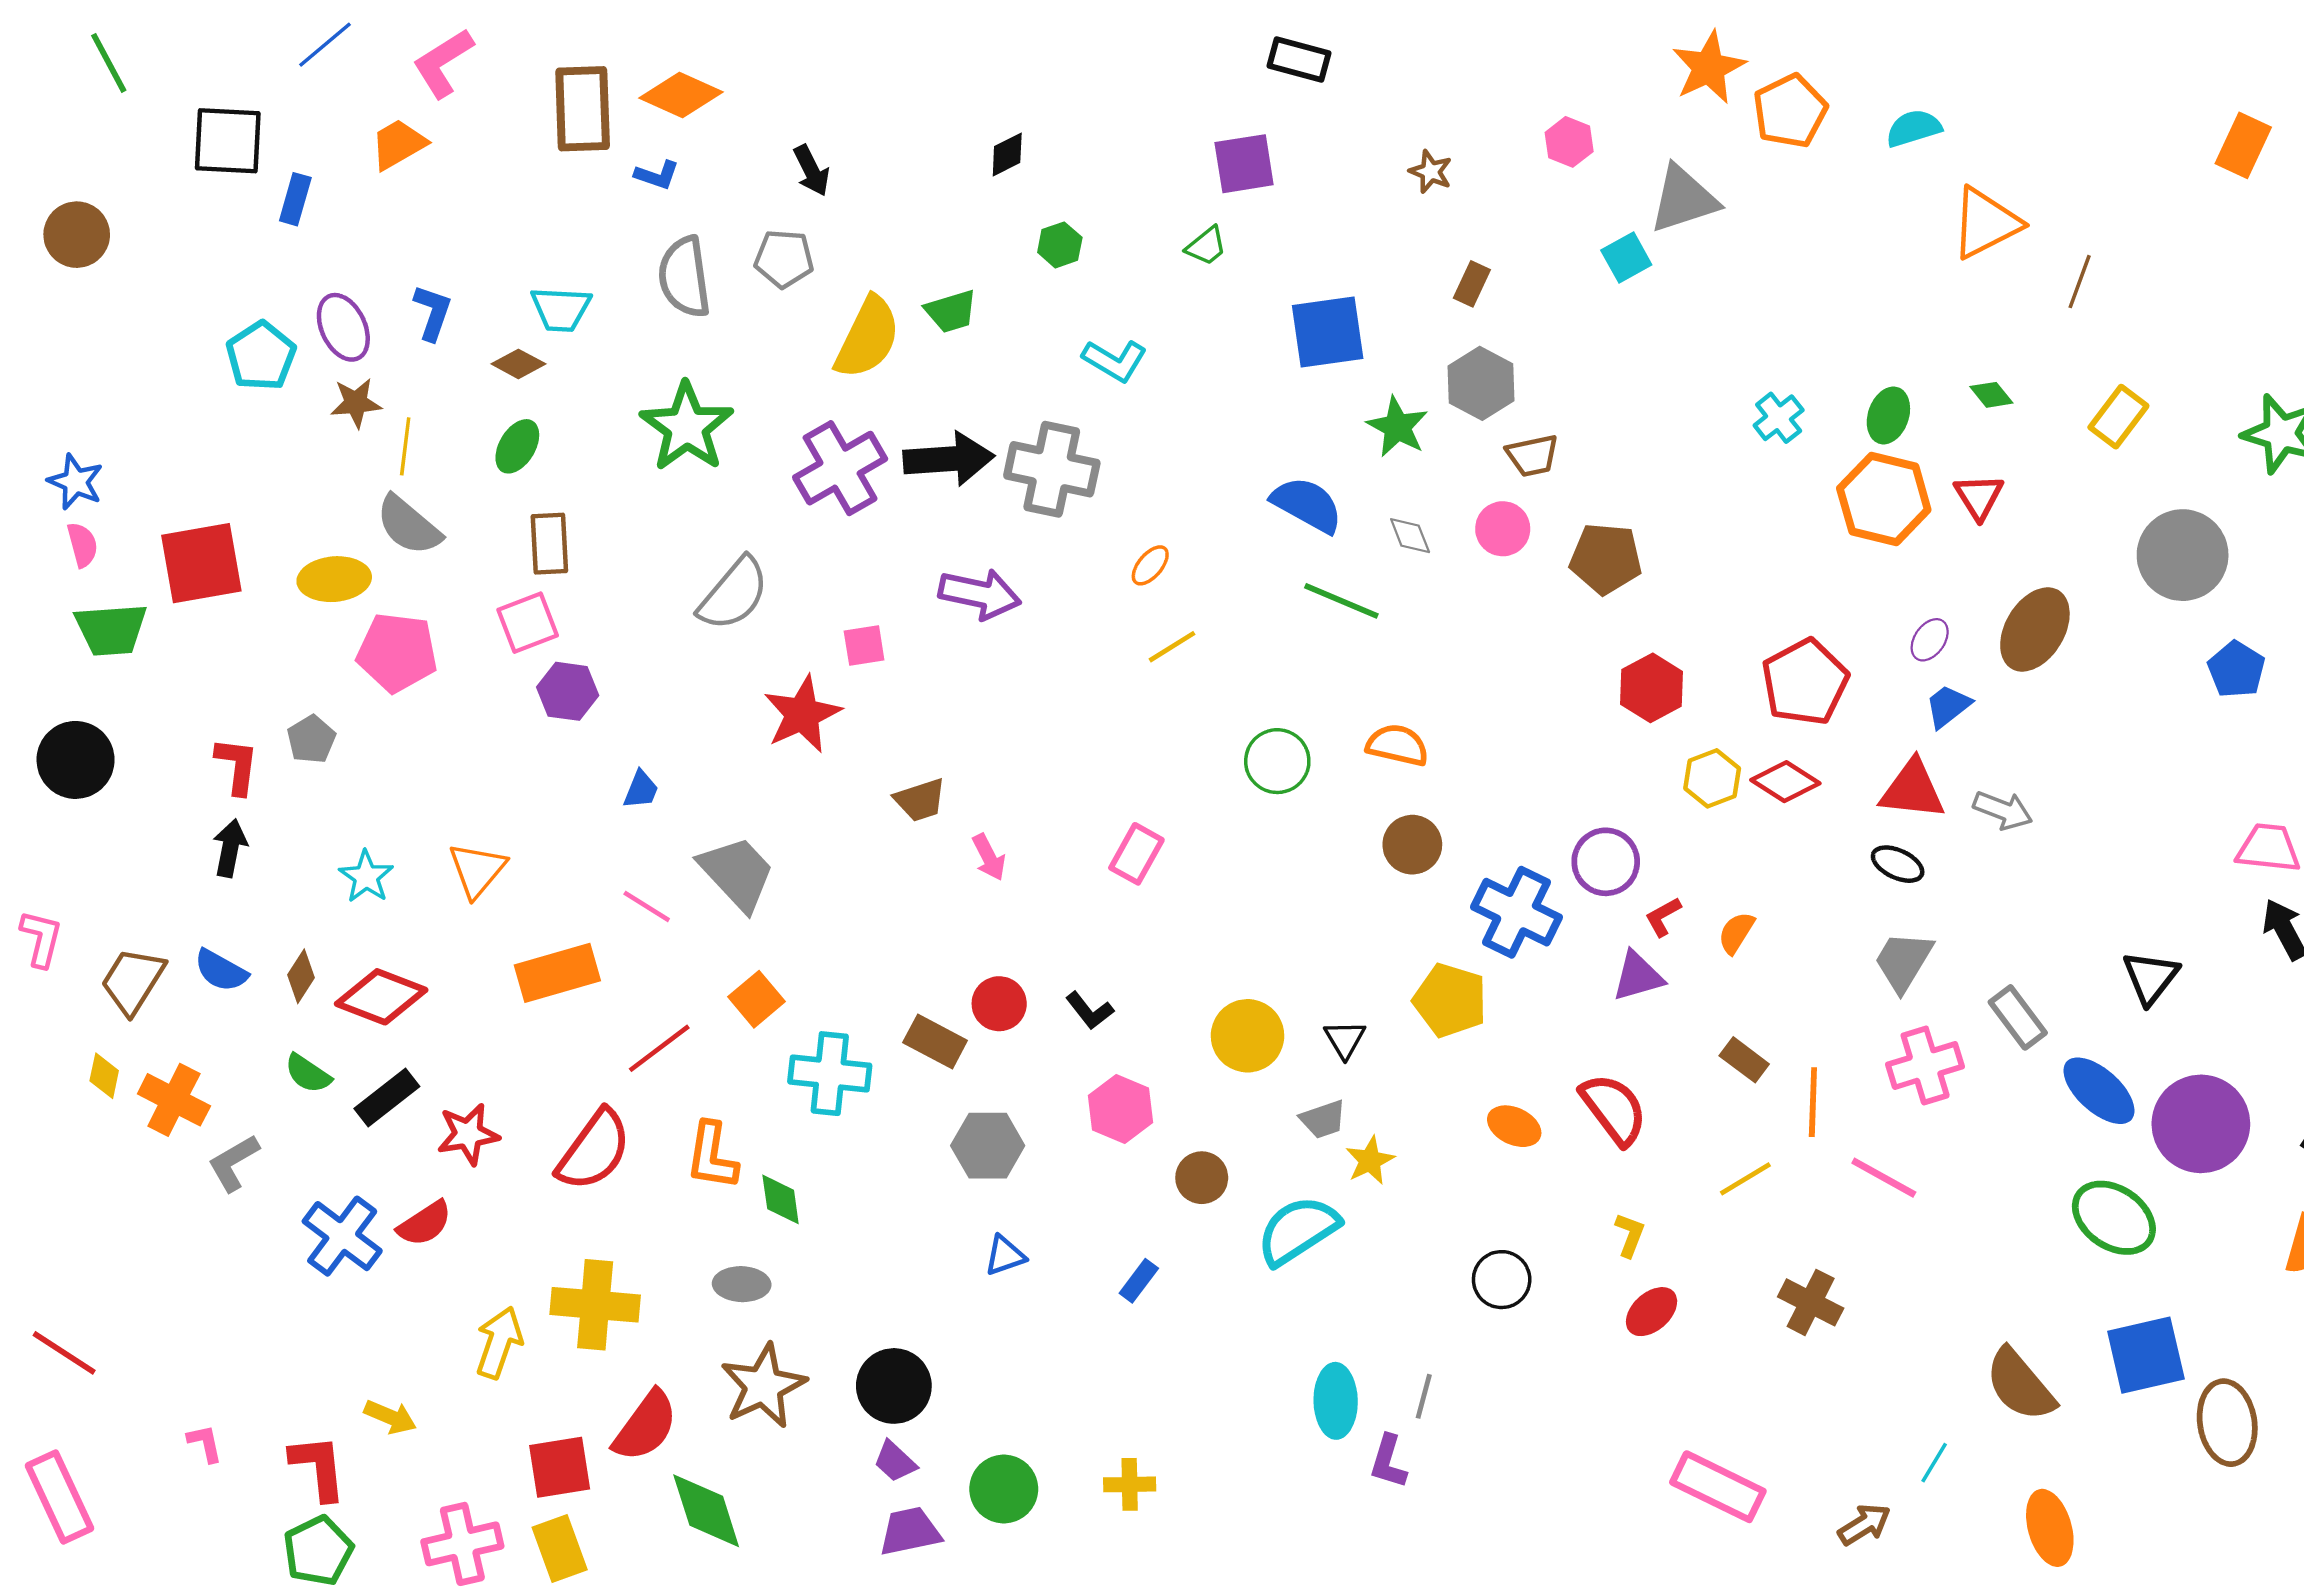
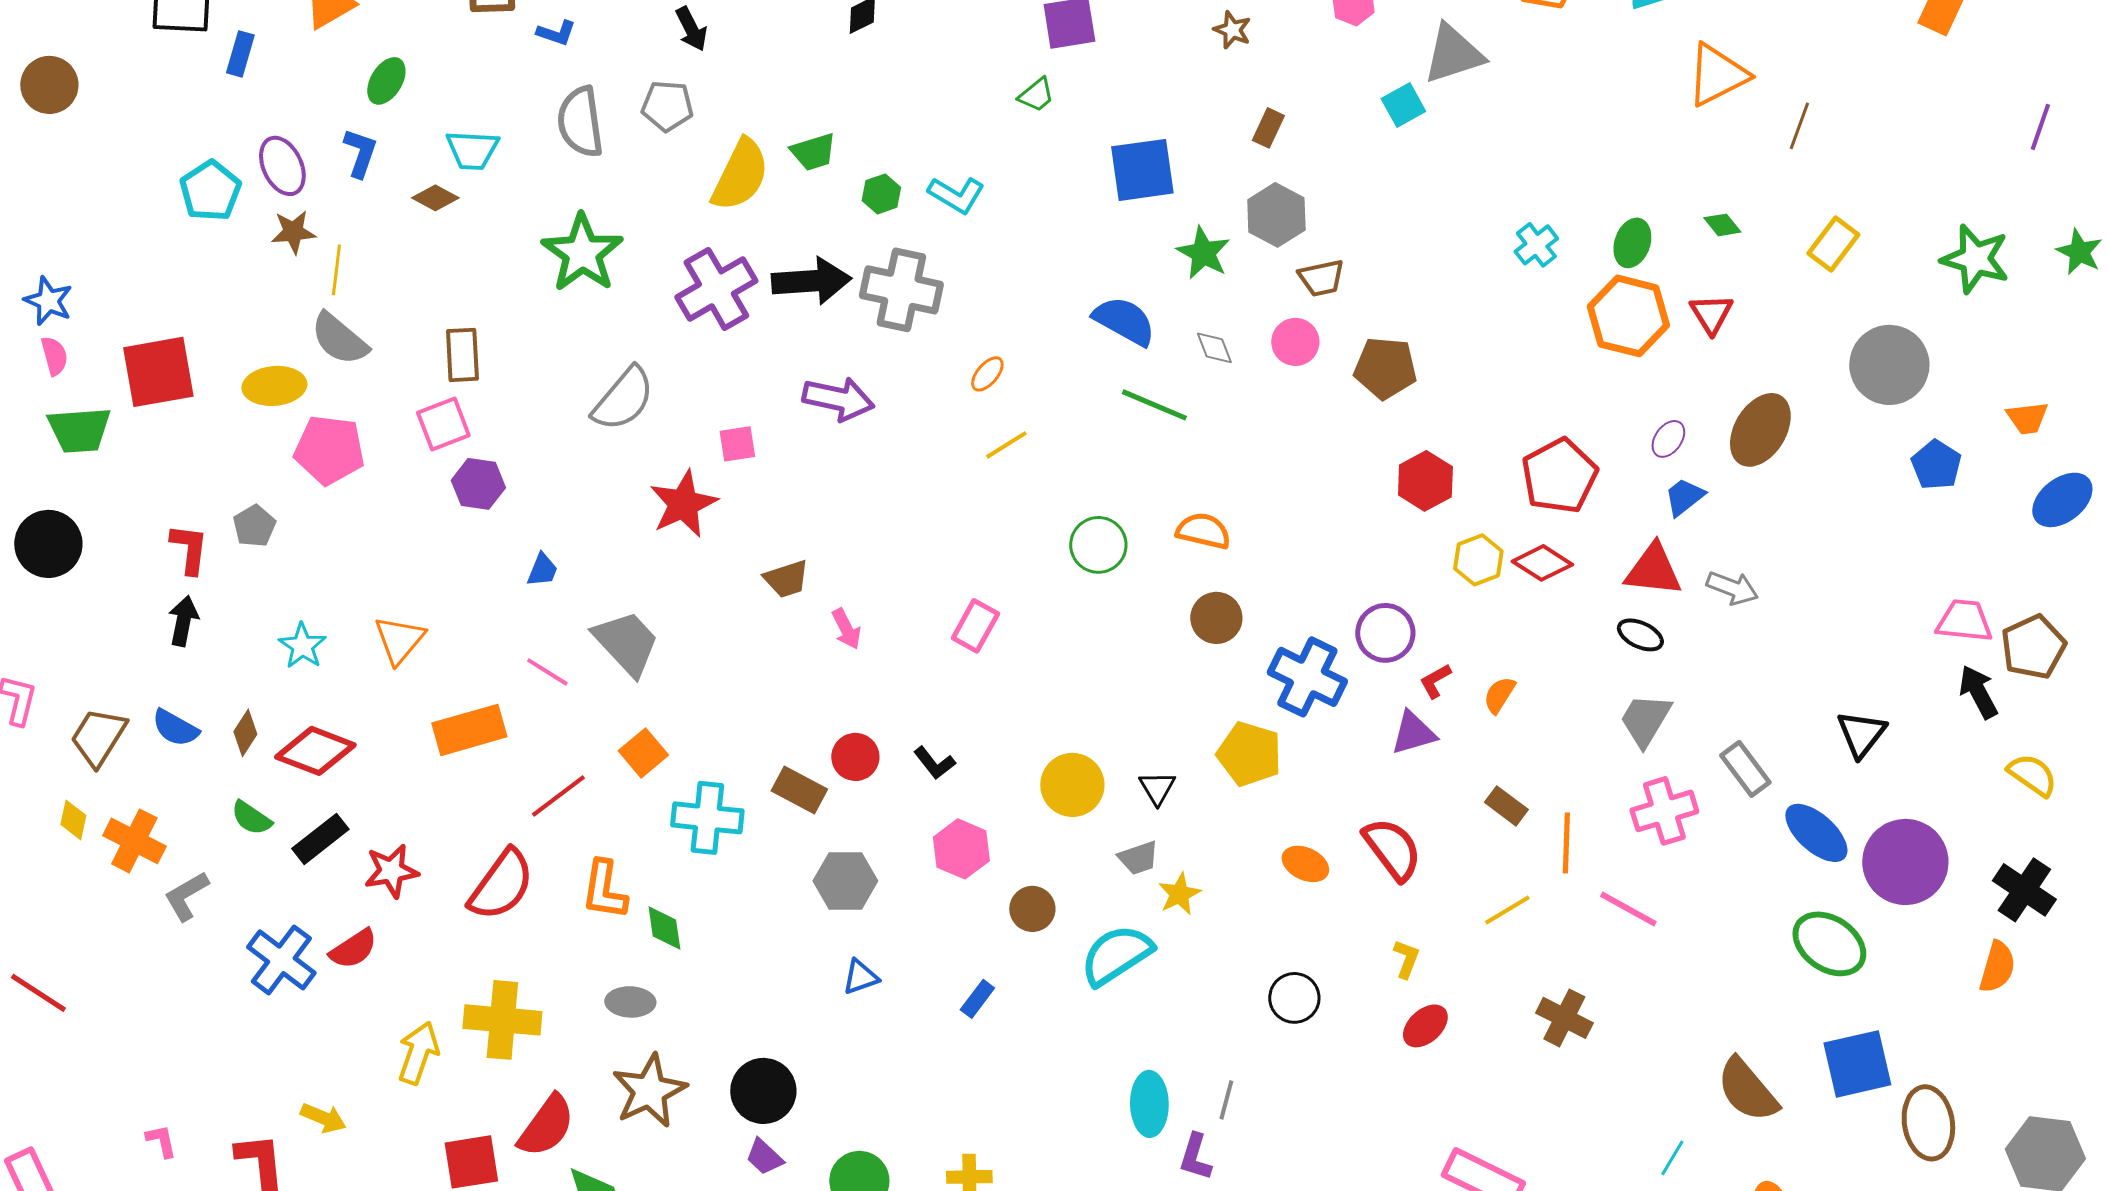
green hexagon: (1060, 245) -> (881, 194), moved
green ellipse: (517, 446) -> (386, 81), moved
red line: (64, 1353) -> (38, 993), moved

